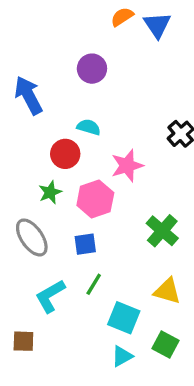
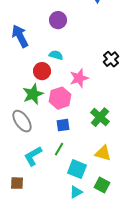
green star: (50, 192) -> (33, 94), size x1.5
blue square: (85, 244) -> (63, 125), moved

